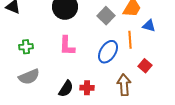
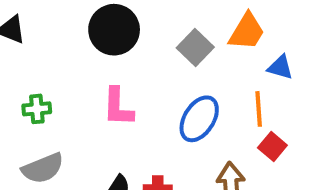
orange line: (130, 40) -> (259, 109), moved

